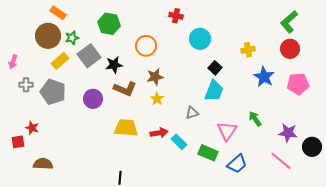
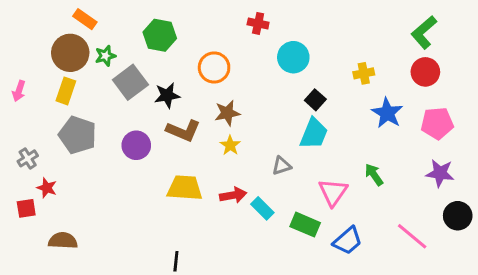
yellow rectangle: (60, 61) -> (66, 91), moved, turned -30
gray cross: (26, 85) -> (28, 158), moved, turned -32
purple star: (288, 133) -> (440, 173), moved

